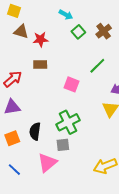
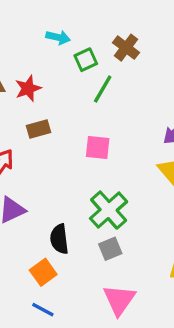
green square: (78, 32) -> (86, 60), turned 32
green line: (97, 66) -> (103, 89), moved
orange square: (12, 138) -> (43, 272), moved
pink triangle: (47, 163) -> (119, 300), moved

